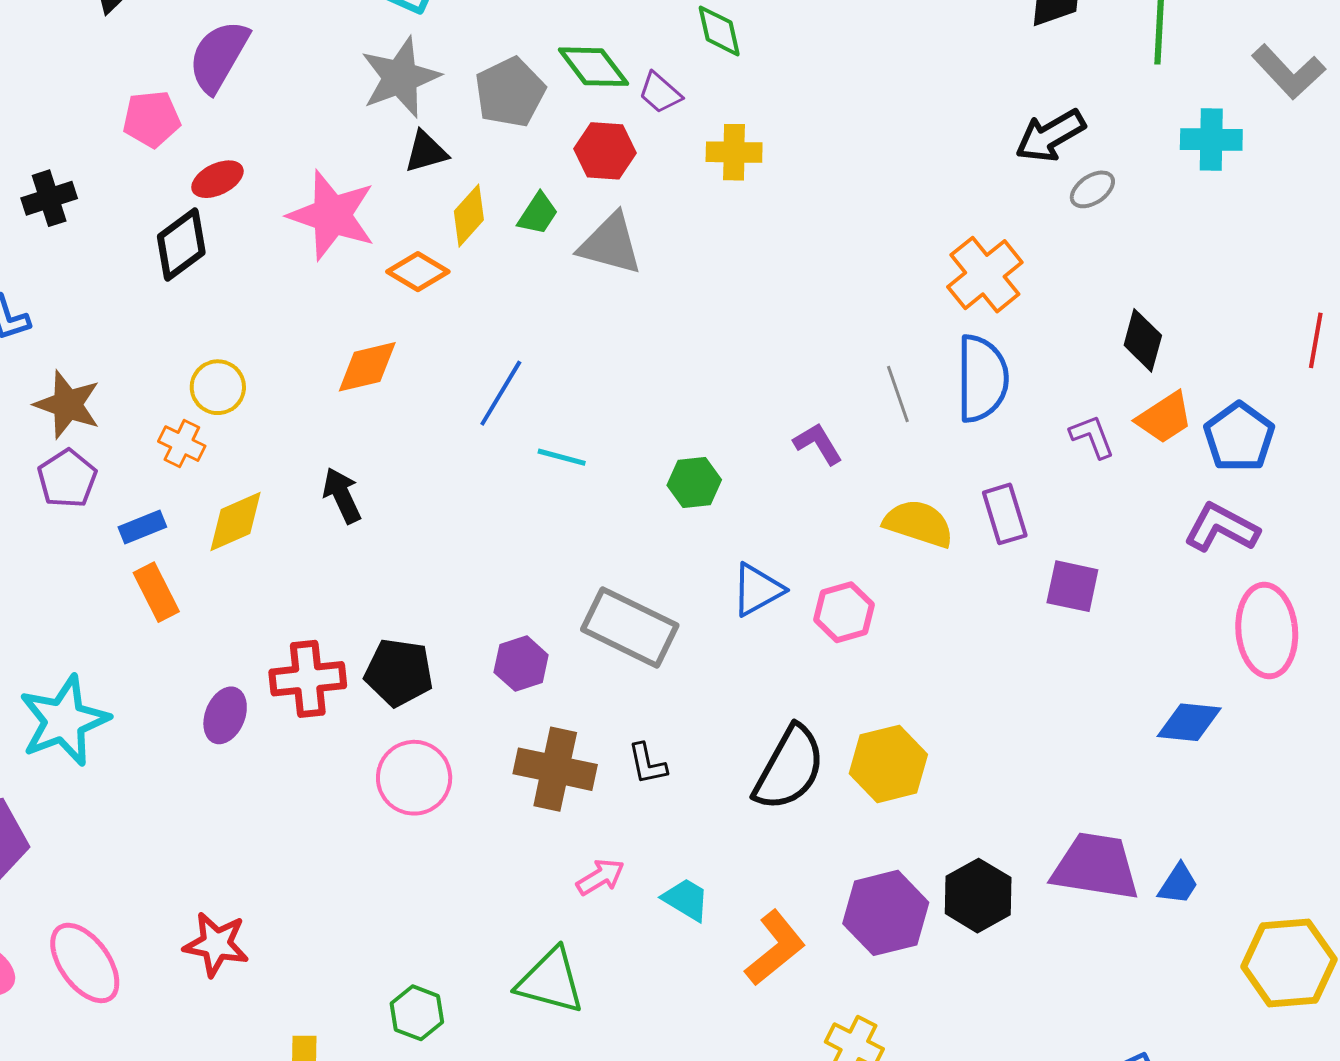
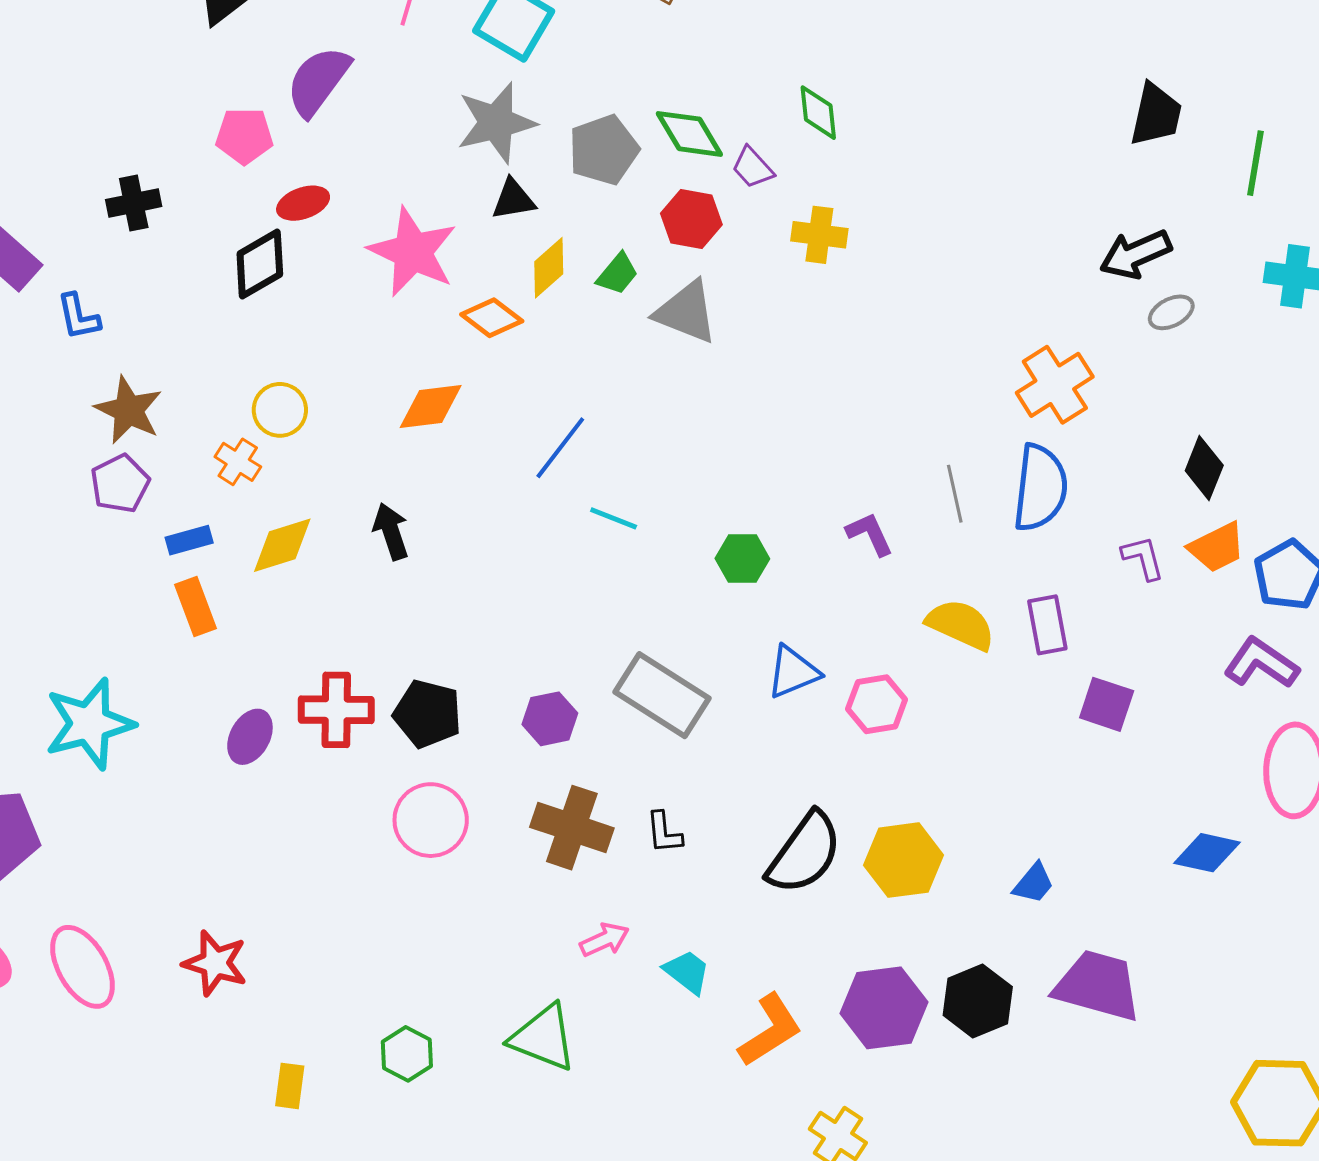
blue trapezoid: (1178, 884) -> (1034, 883), moved

